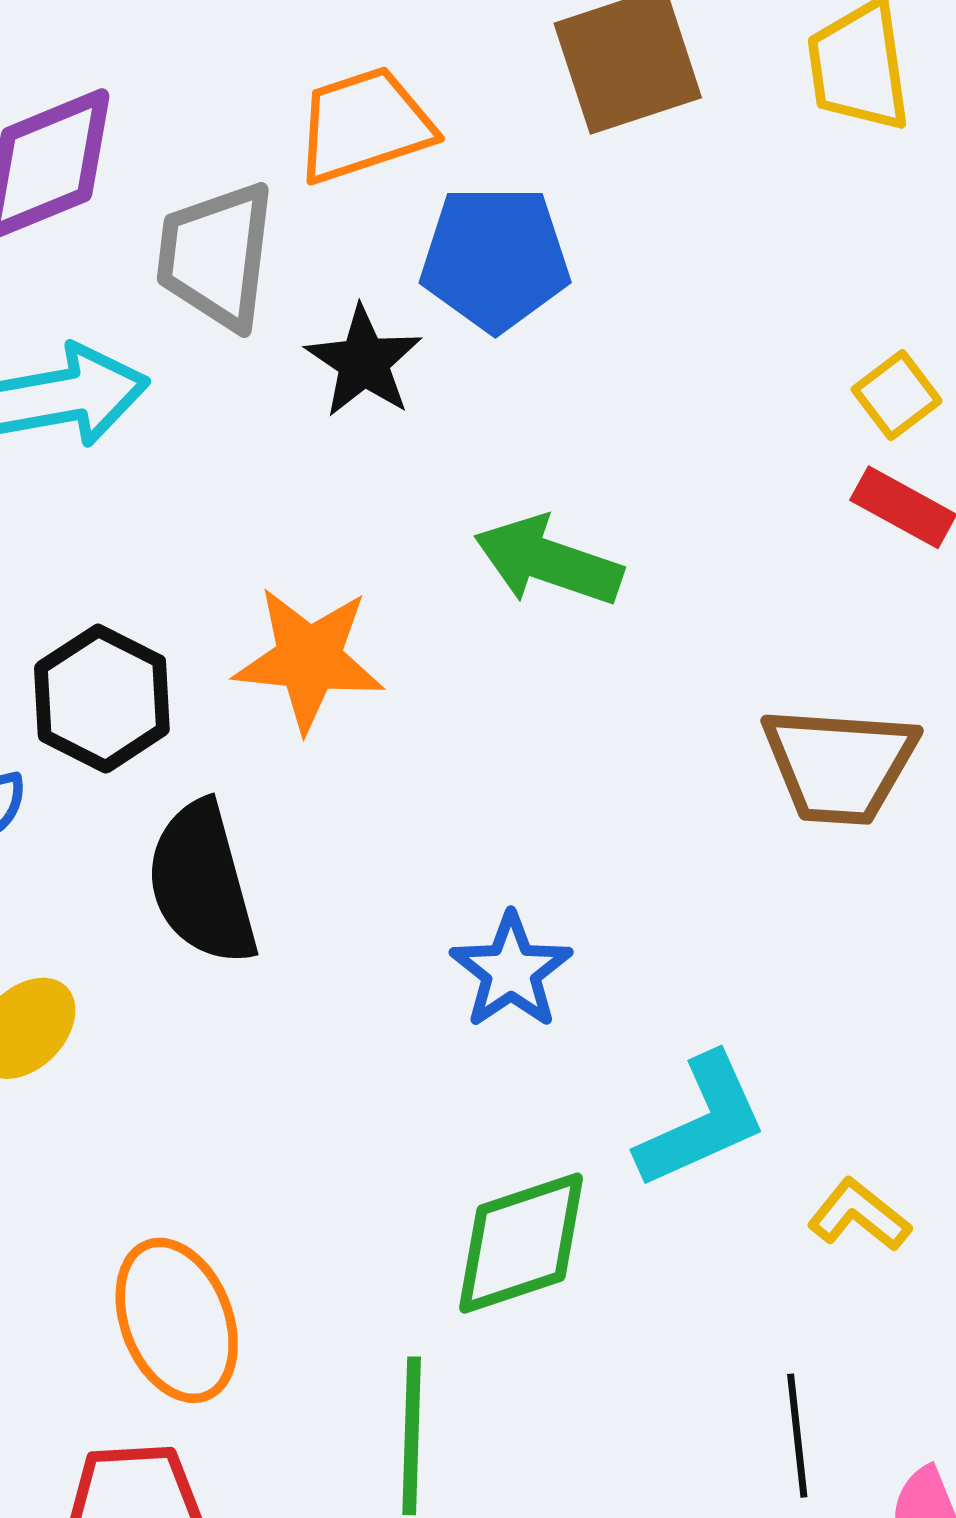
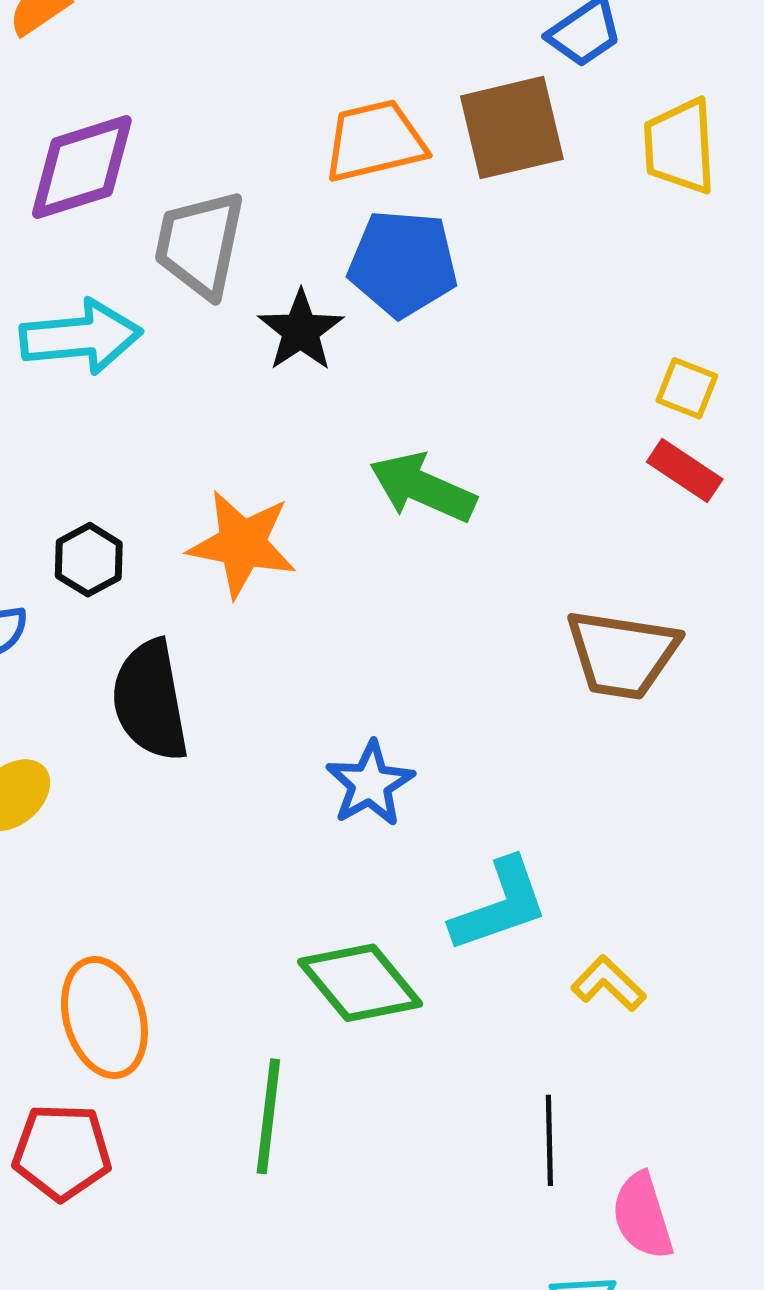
orange trapezoid: (364, 125) -> (375, 141), moved
yellow square: (897, 395) -> (687, 388), turned -36
black hexagon: (102, 699) -> (89, 560), size x0.7
green diamond: (521, 1243) -> (360, 983), turned 64

